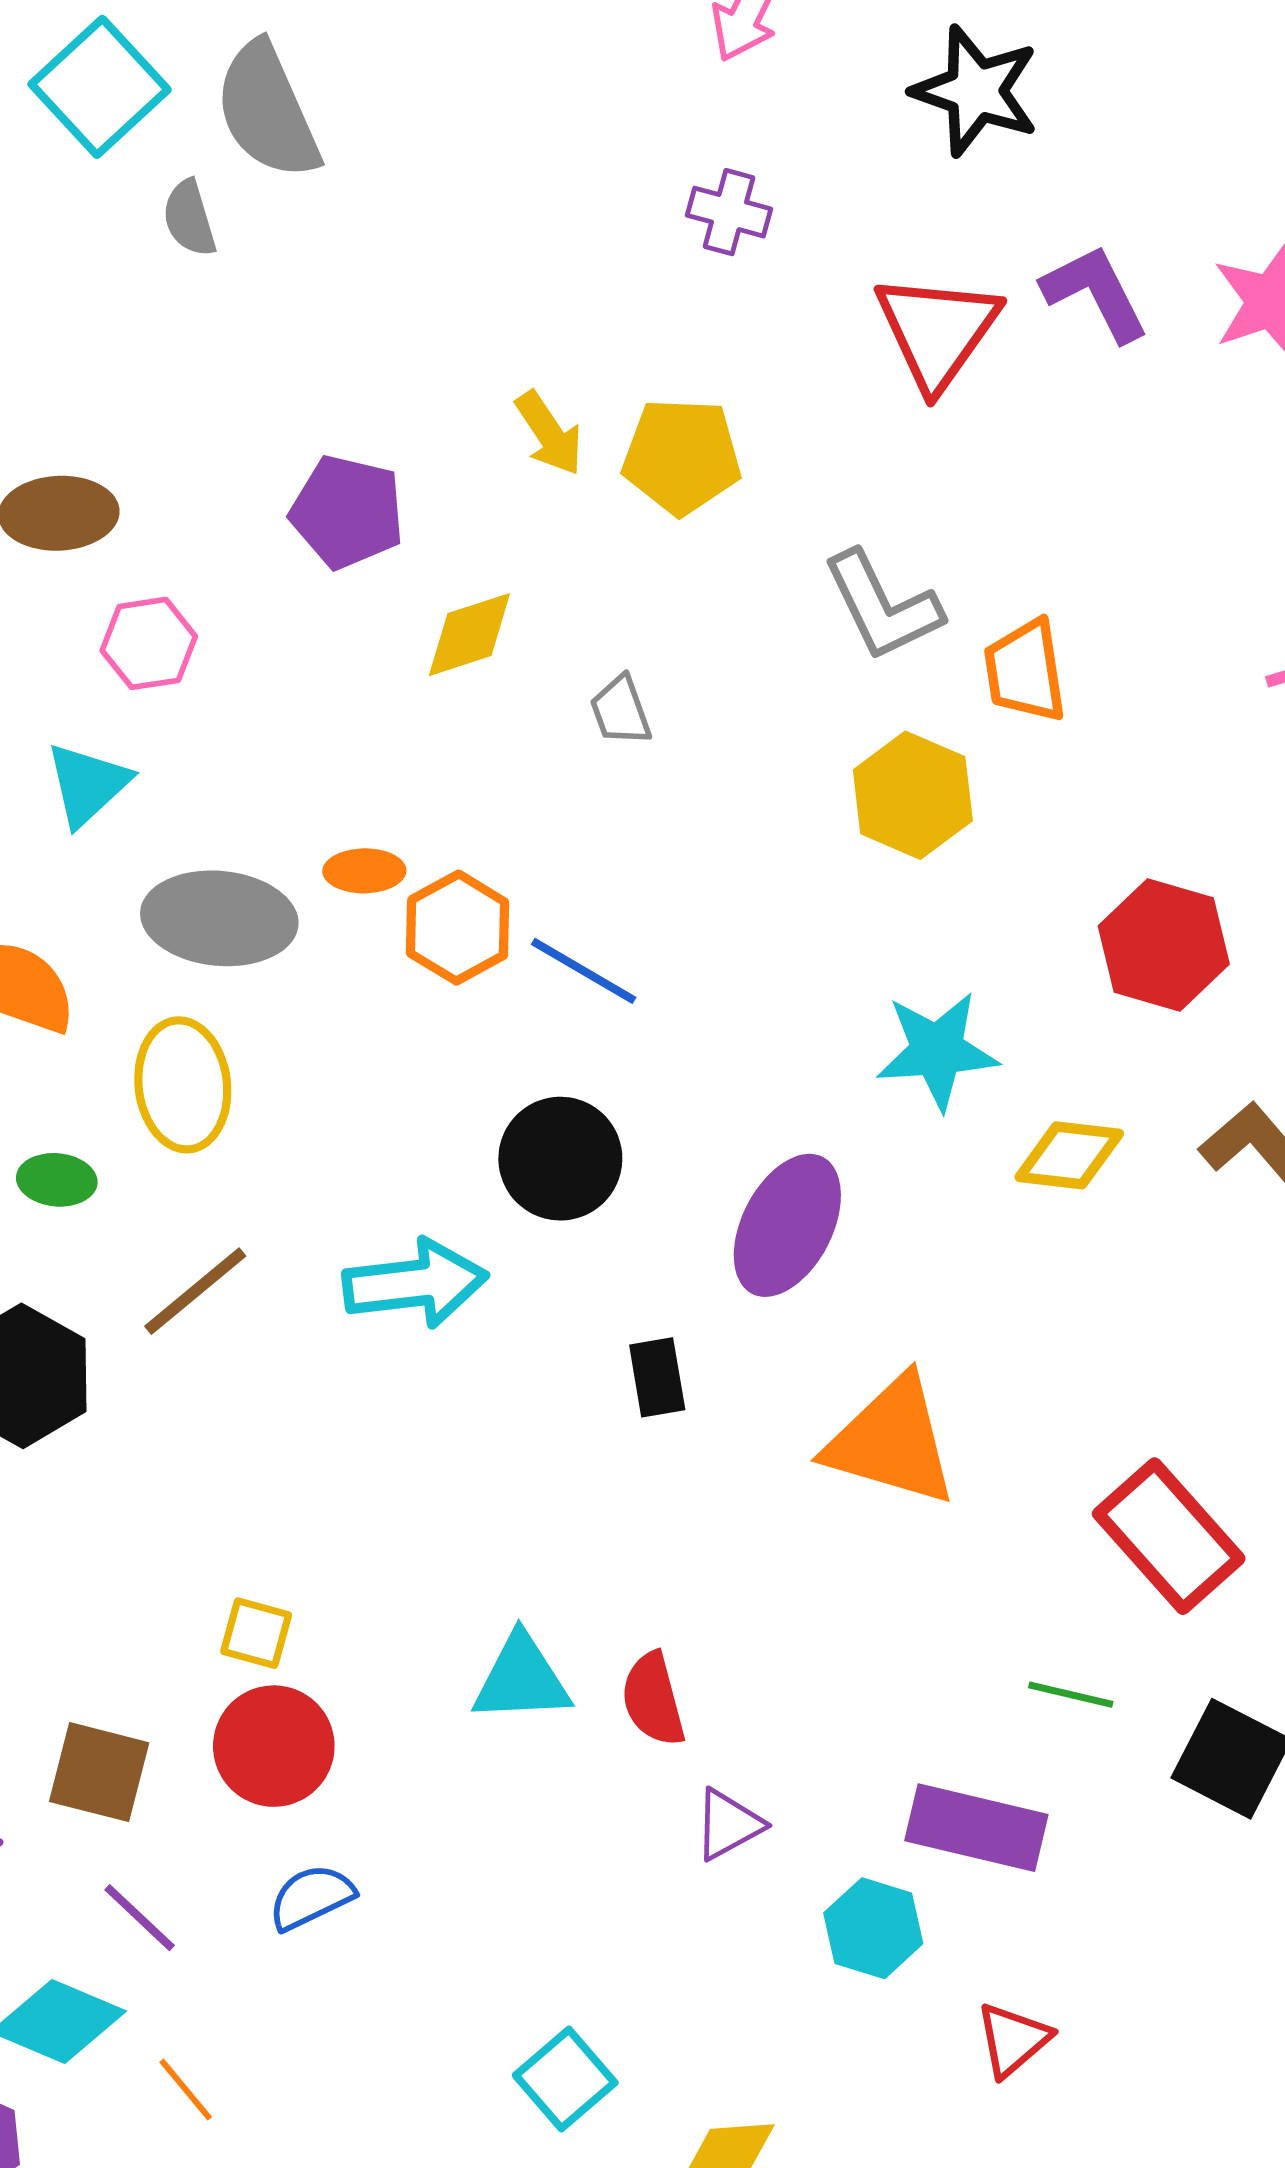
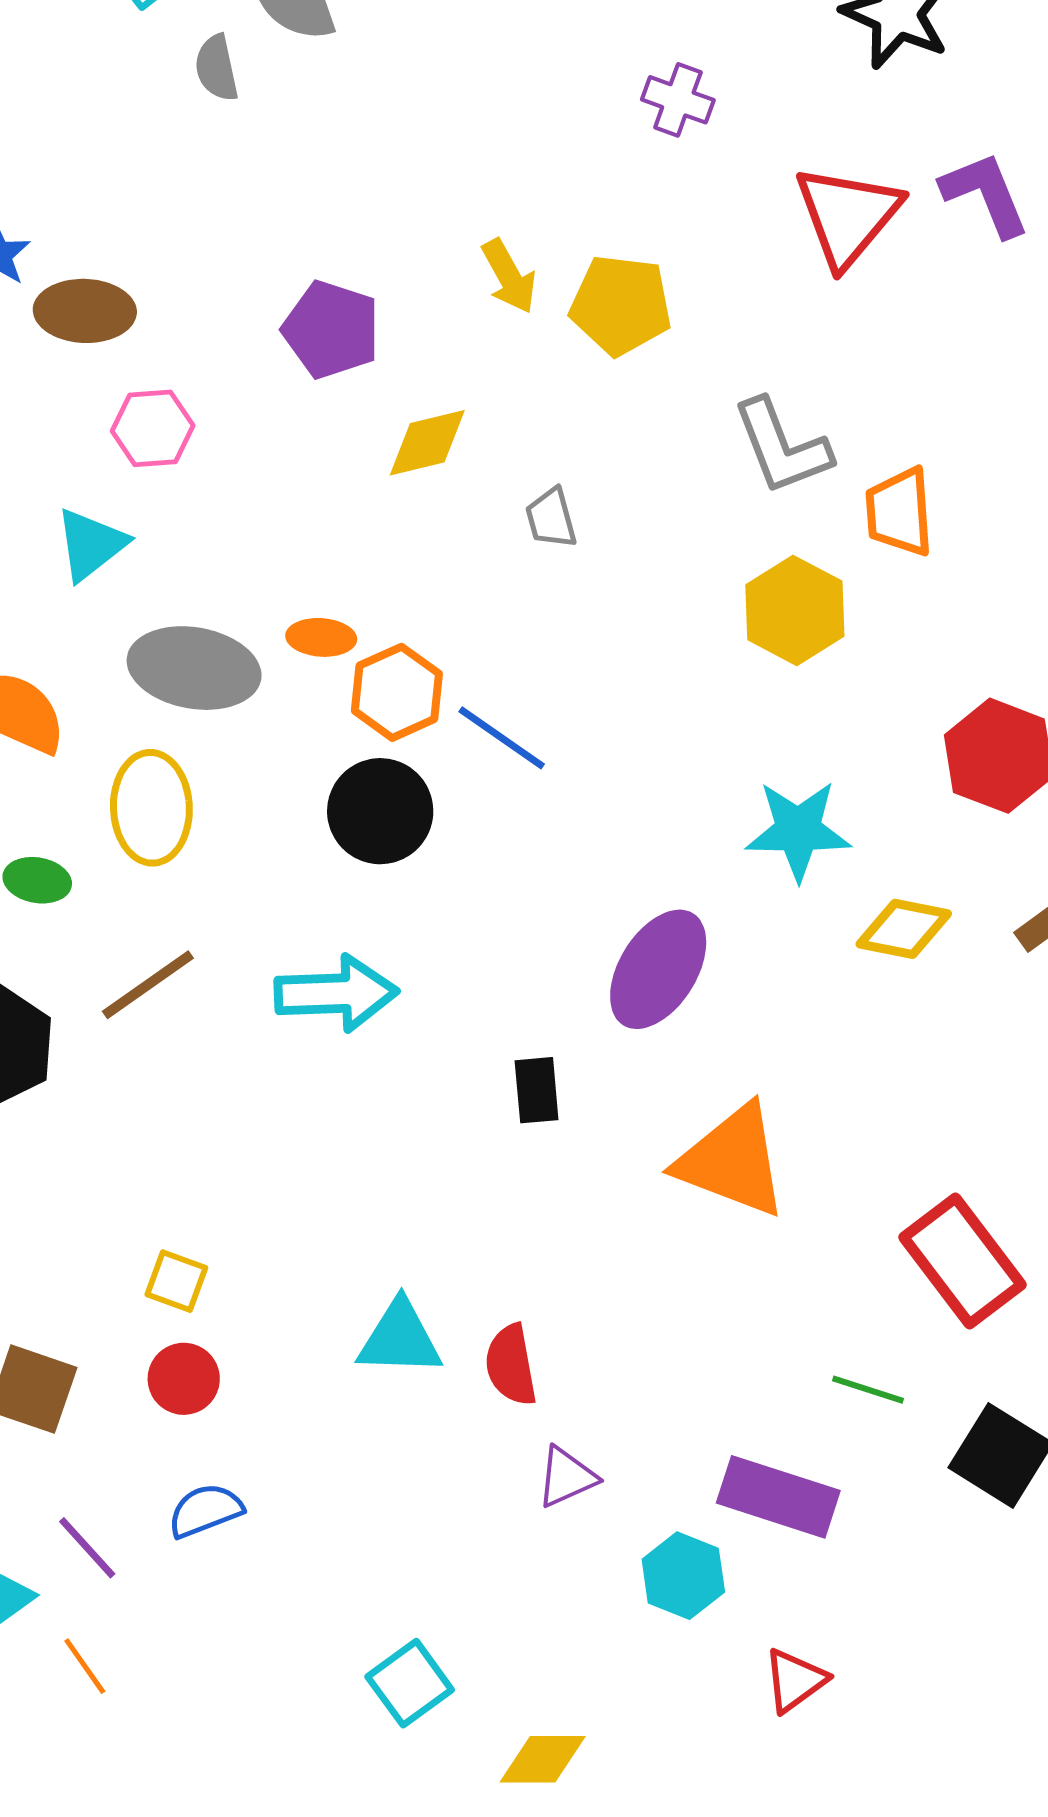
black circle: (560, 1159) -> (380, 811), moved
red circle: (274, 1746) -> (184, 1379), size x0.7
purple line: (140, 1918) -> (87, 1548), moved

